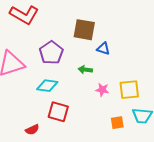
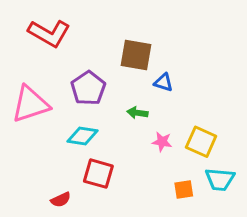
yellow square: (129, 90) -> (201, 142), turned 30

